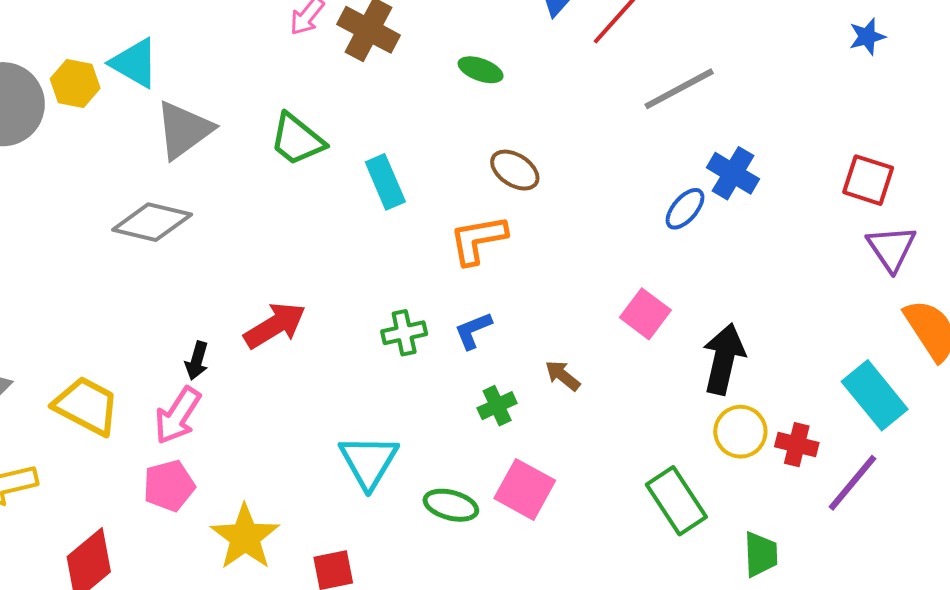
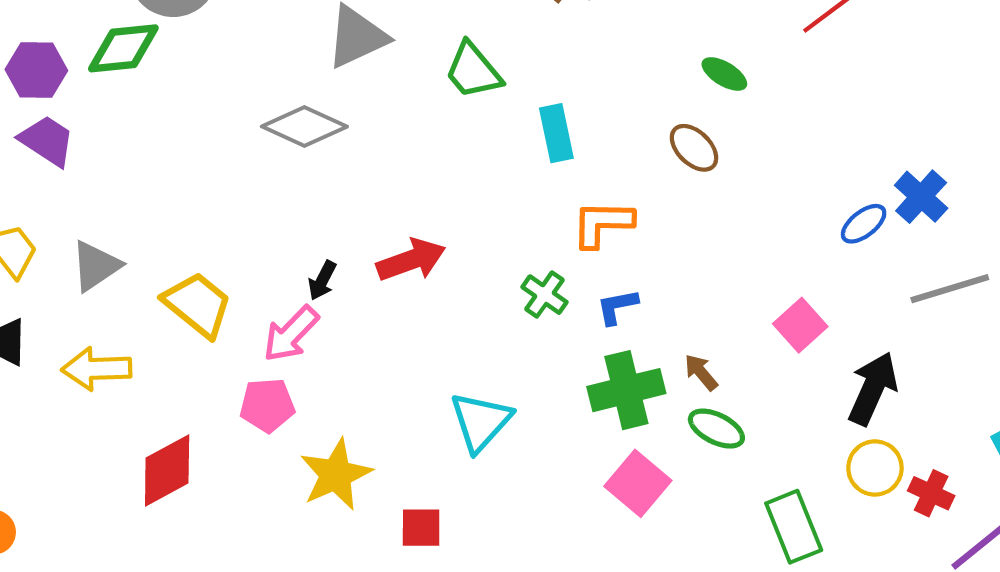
green ellipse: (481, 70) -> (724, 74), moved
gray line: (679, 89) -> (950, 289), moved
orange L-shape: (478, 240) -> (602, 224), moved
green cross: (404, 333) -> (544, 295), turned 36
green cross: (497, 406) -> (626, 390), size x1.8
green ellipse: (451, 505) -> (716, 429), moved

